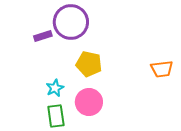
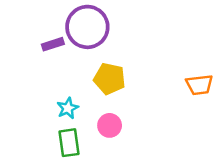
pink circle: (89, 102) -> (110, 125), size x0.7

